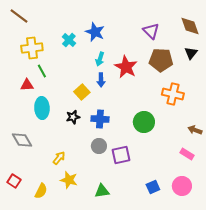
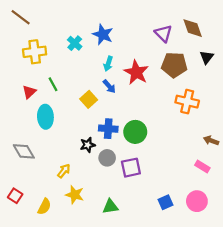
brown diamond: (190, 26) -> (193, 28), moved
green line: (42, 71) -> (53, 84), moved
blue arrow: (101, 80) -> (109, 86), turned -40
red triangle: (27, 85) -> (29, 92), turned -40
black star: (73, 117) -> (88, 145), moved
green circle: (144, 122) -> (135, 132), moved

